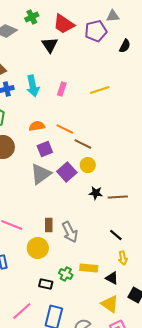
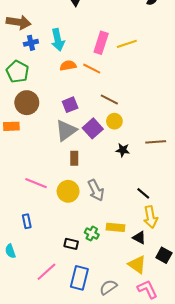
pink rectangle: (62, 89) -> (101, 43), moved, size x1.5
orange semicircle: (37, 126) -> (68, 66), moved
orange line: (65, 129) -> (92, 69), moved
brown line: (118, 197) -> (156, 142), moved
brown rectangle: (49, 225) -> (74, 158), moved
yellow circle: (38, 248) -> (68, 191), moved
yellow arrow: (123, 258) -> (151, 217), size x1.5

